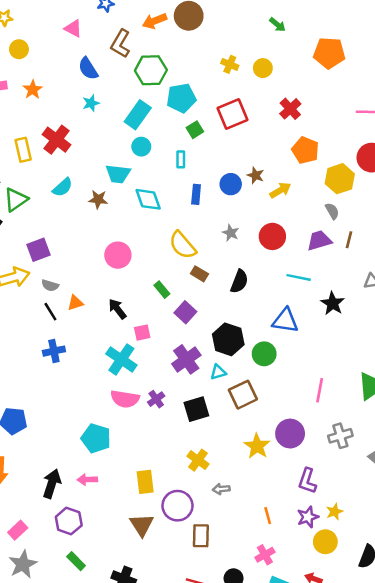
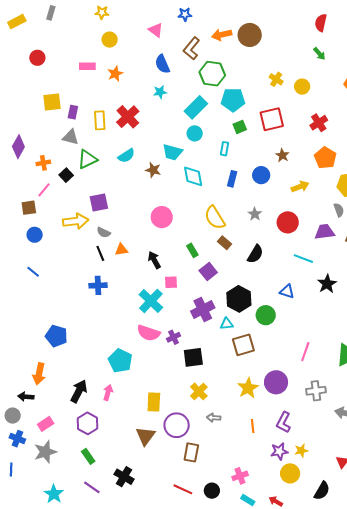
brown star: (256, 175) -> (282, 155), moved
blue triangle: (285, 321) -> (287, 291), size x0.7
black square: (196, 409) -> (193, 357), moved
pink arrow: (87, 480) -> (108, 393), turned 98
orange line: (268, 516) -> (253, 426), moved

